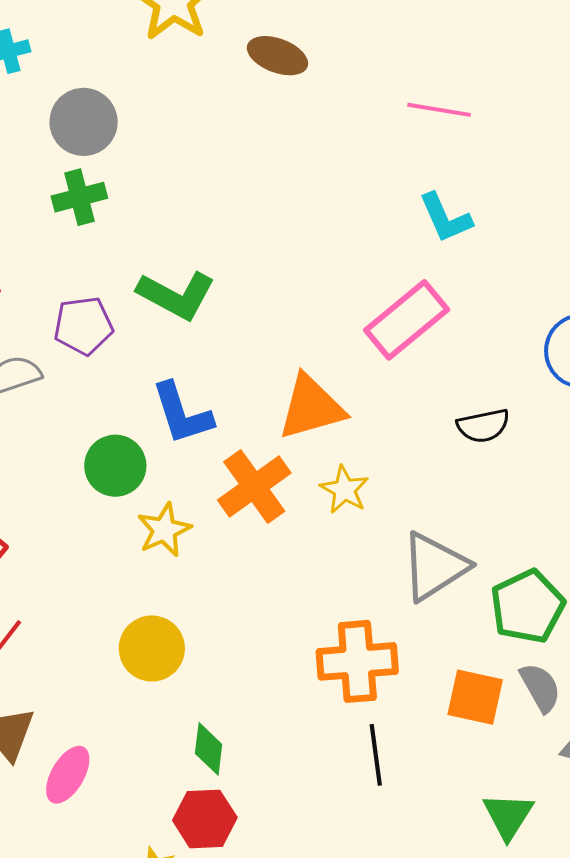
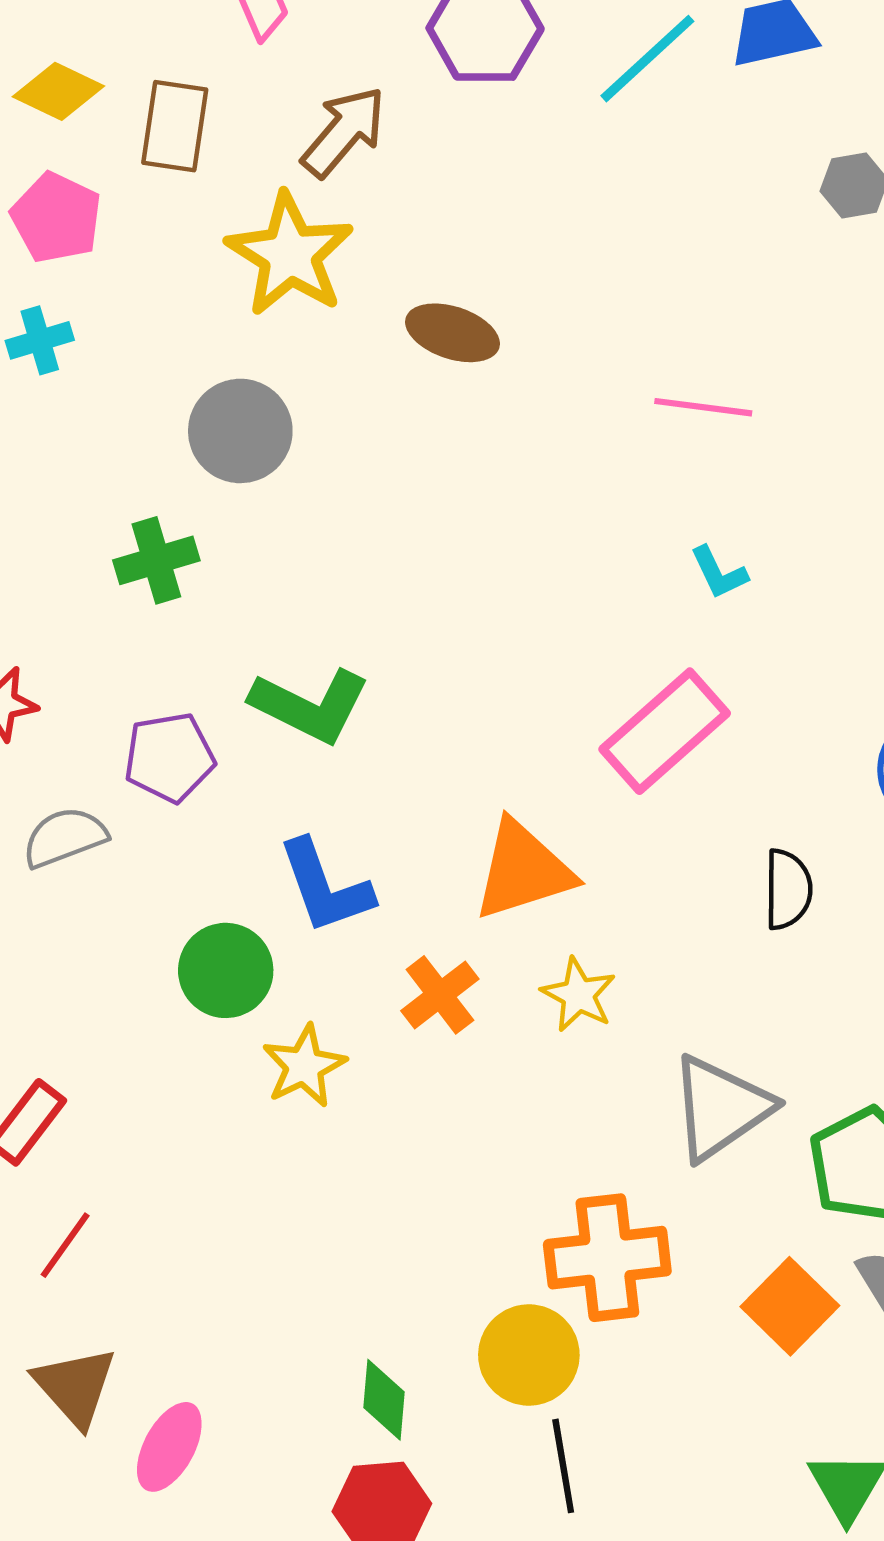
gray circle: (84, 122) -> (240, 431), moved
cyan L-shape: (445, 218) -> (719, 573), size x0.7
black semicircle: (483, 426) -> (788, 889), turned -76
orange cross: (254, 487) -> (440, 995), size x0.7
yellow circle: (152, 648) -> (529, 1355), moved
orange square: (475, 697) -> (790, 1306), turned 34
black line: (376, 755) -> (563, 1466), moved

